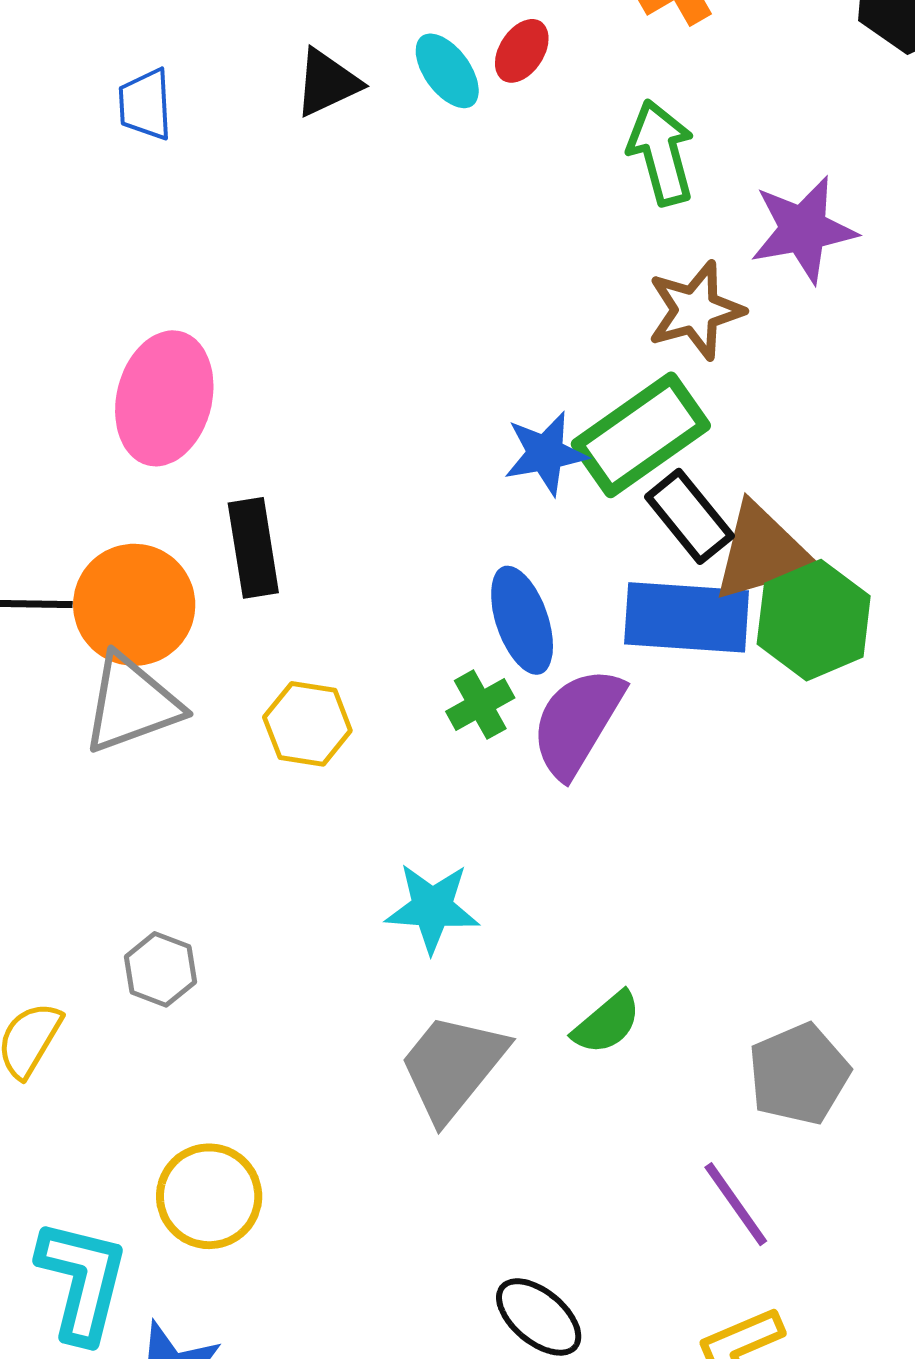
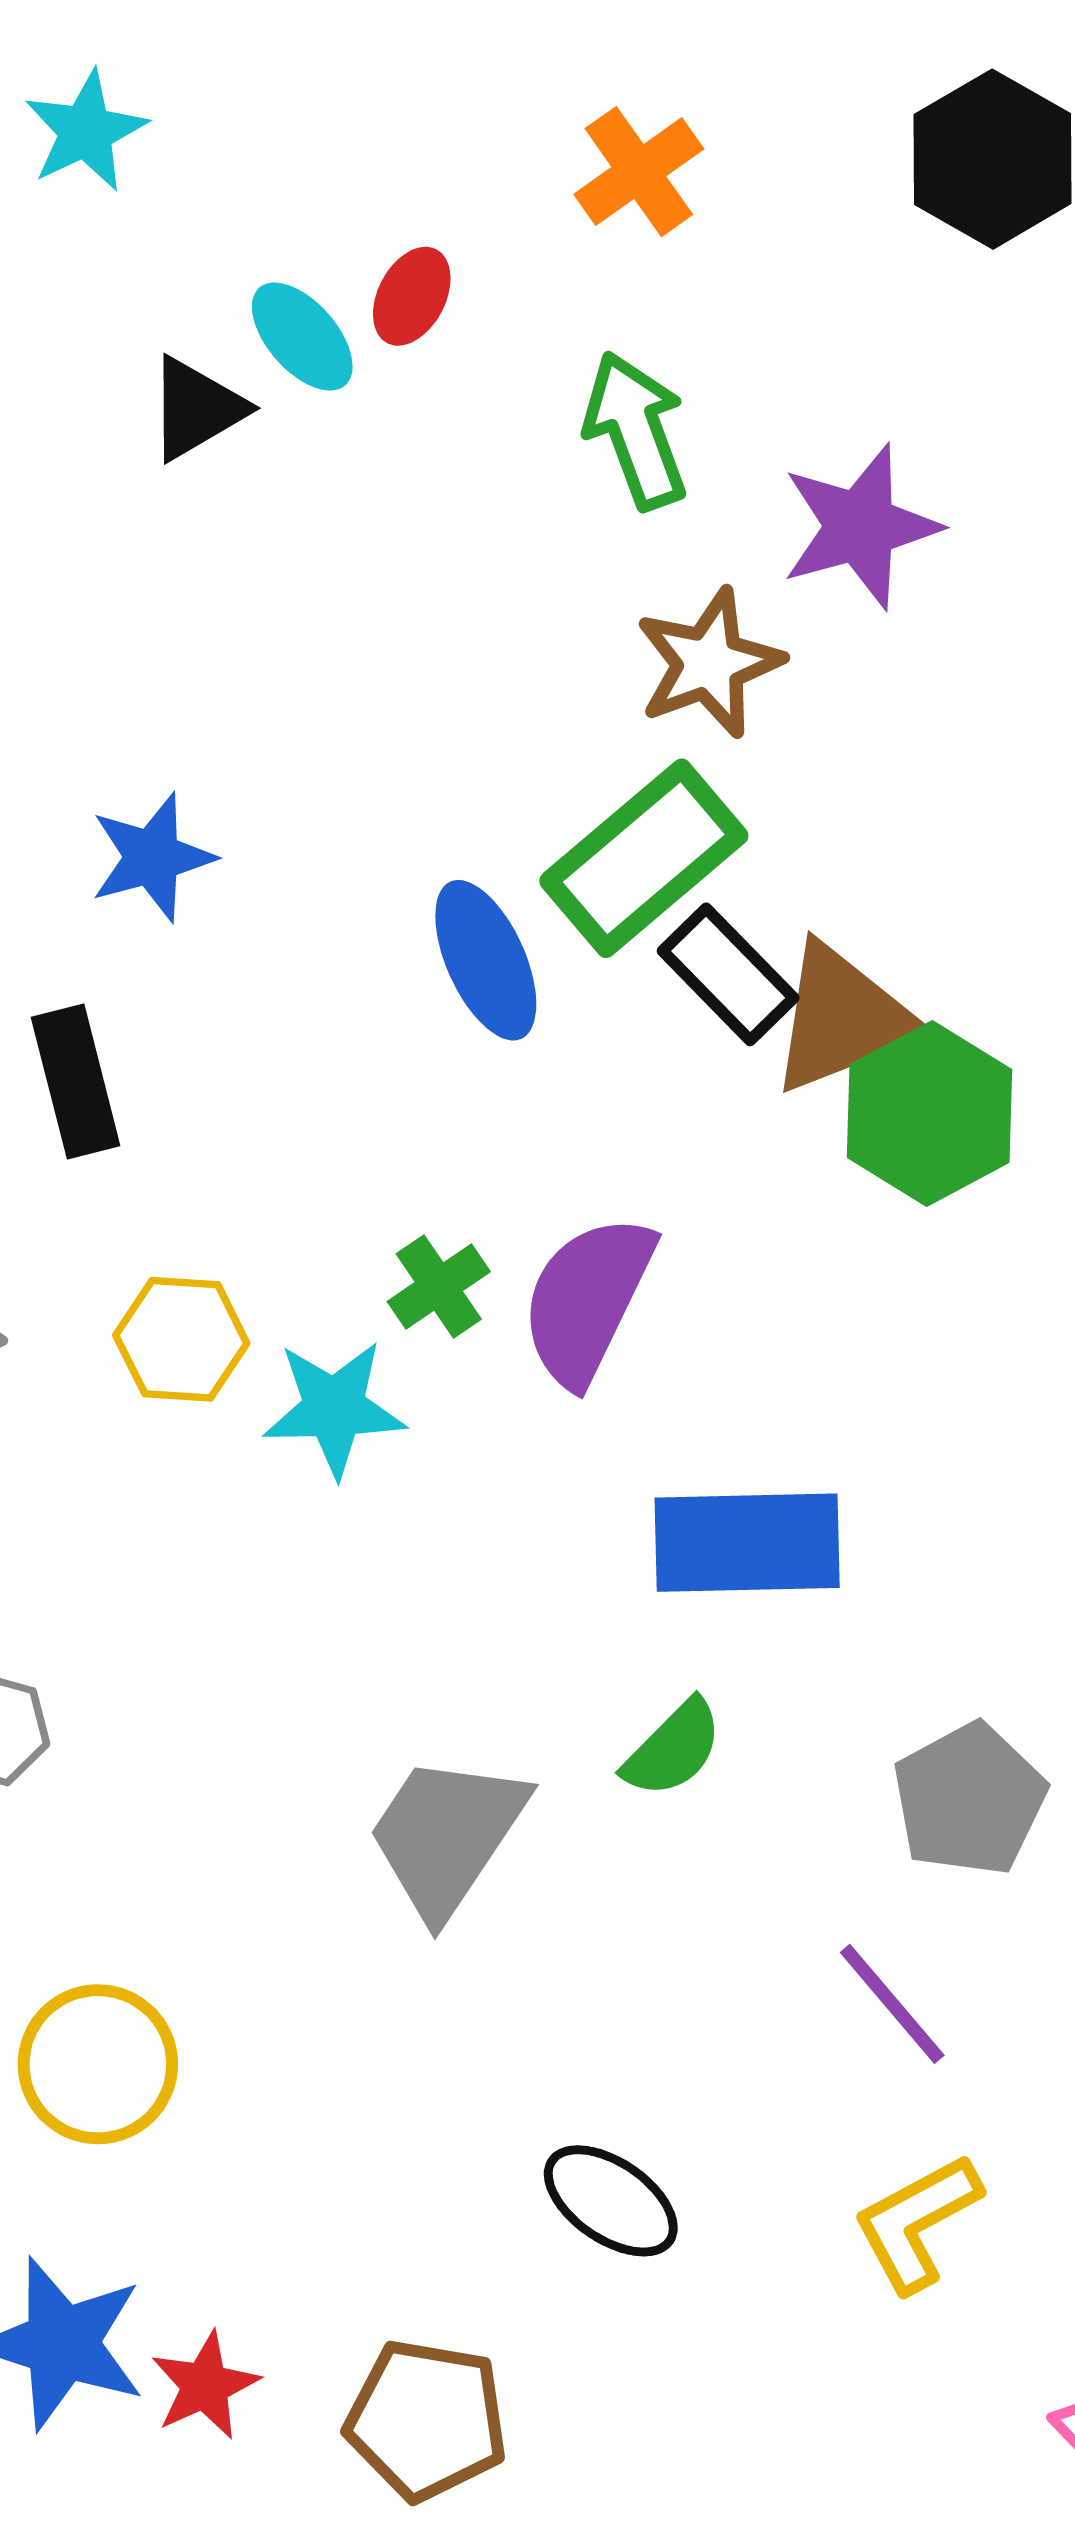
black triangle: (327, 83) -> (196, 409), moved
blue star: (545, 453) -> (152, 857), moved
blue rectangle: (687, 617) -> (747, 1543), moved
blue ellipse: (522, 620) -> (486, 960), moved
cyan star: (432, 908) -> (334, 1408), moved

